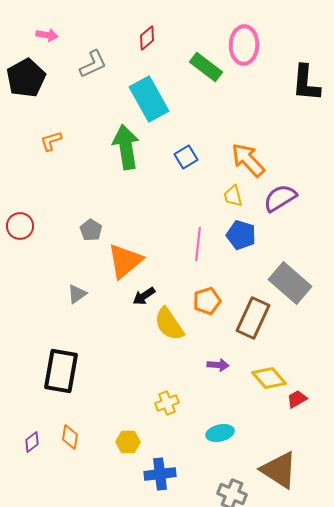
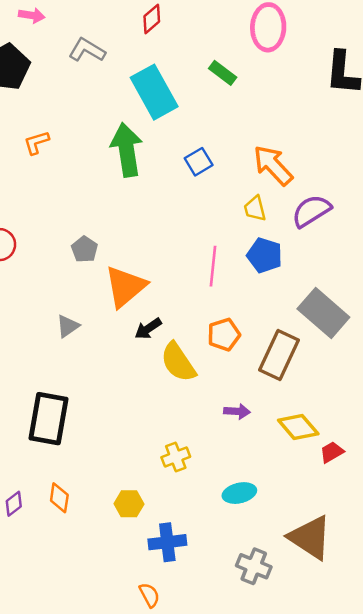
gray L-shape: (93, 64) -> (87, 50), turned -124
green rectangle: (206, 67) -> (223, 73), moved, size x0.7

